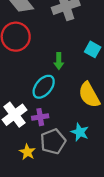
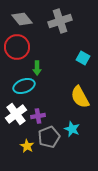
green arrow: (59, 61) -> (37, 68), moved
cyan ellipse: (44, 87) -> (24, 86), moved, turned 30

